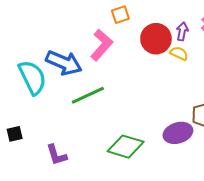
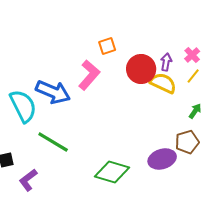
yellow semicircle: (179, 53) -> (163, 83), size x1.5
green line: (88, 95) -> (53, 142), moved, turned 56
purple L-shape: (57, 155) -> (28, 180), moved, turned 70

